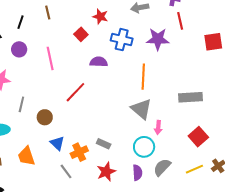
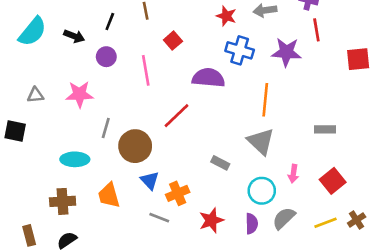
red star: (100, 16) -> (226, 16), moved
red square: (81, 34) -> (173, 41), moved
purple semicircle: (99, 62) -> (208, 78), size x1.4
gray rectangle: (190, 97) -> (325, 129), size x0.7
brown circle: (45, 117) -> (135, 146), size x1.6
pink arrow: (158, 127) -> (293, 174), moved
gray rectangle: (104, 144) -> (220, 163), moved
gray line: (66, 171) -> (159, 218), turned -35

